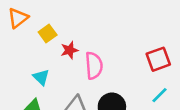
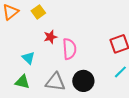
yellow square: (48, 33) -> (38, 12), moved

